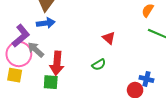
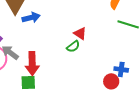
blue arrow: (46, 23) -> (31, 18), moved
green semicircle: (99, 65) -> (73, 46), moved

